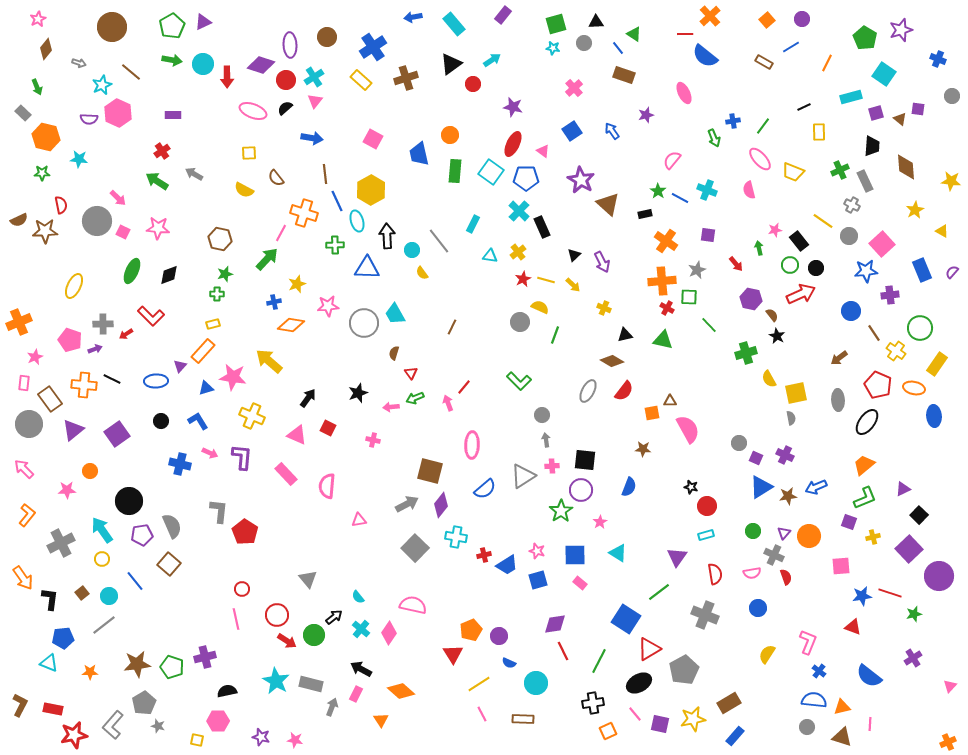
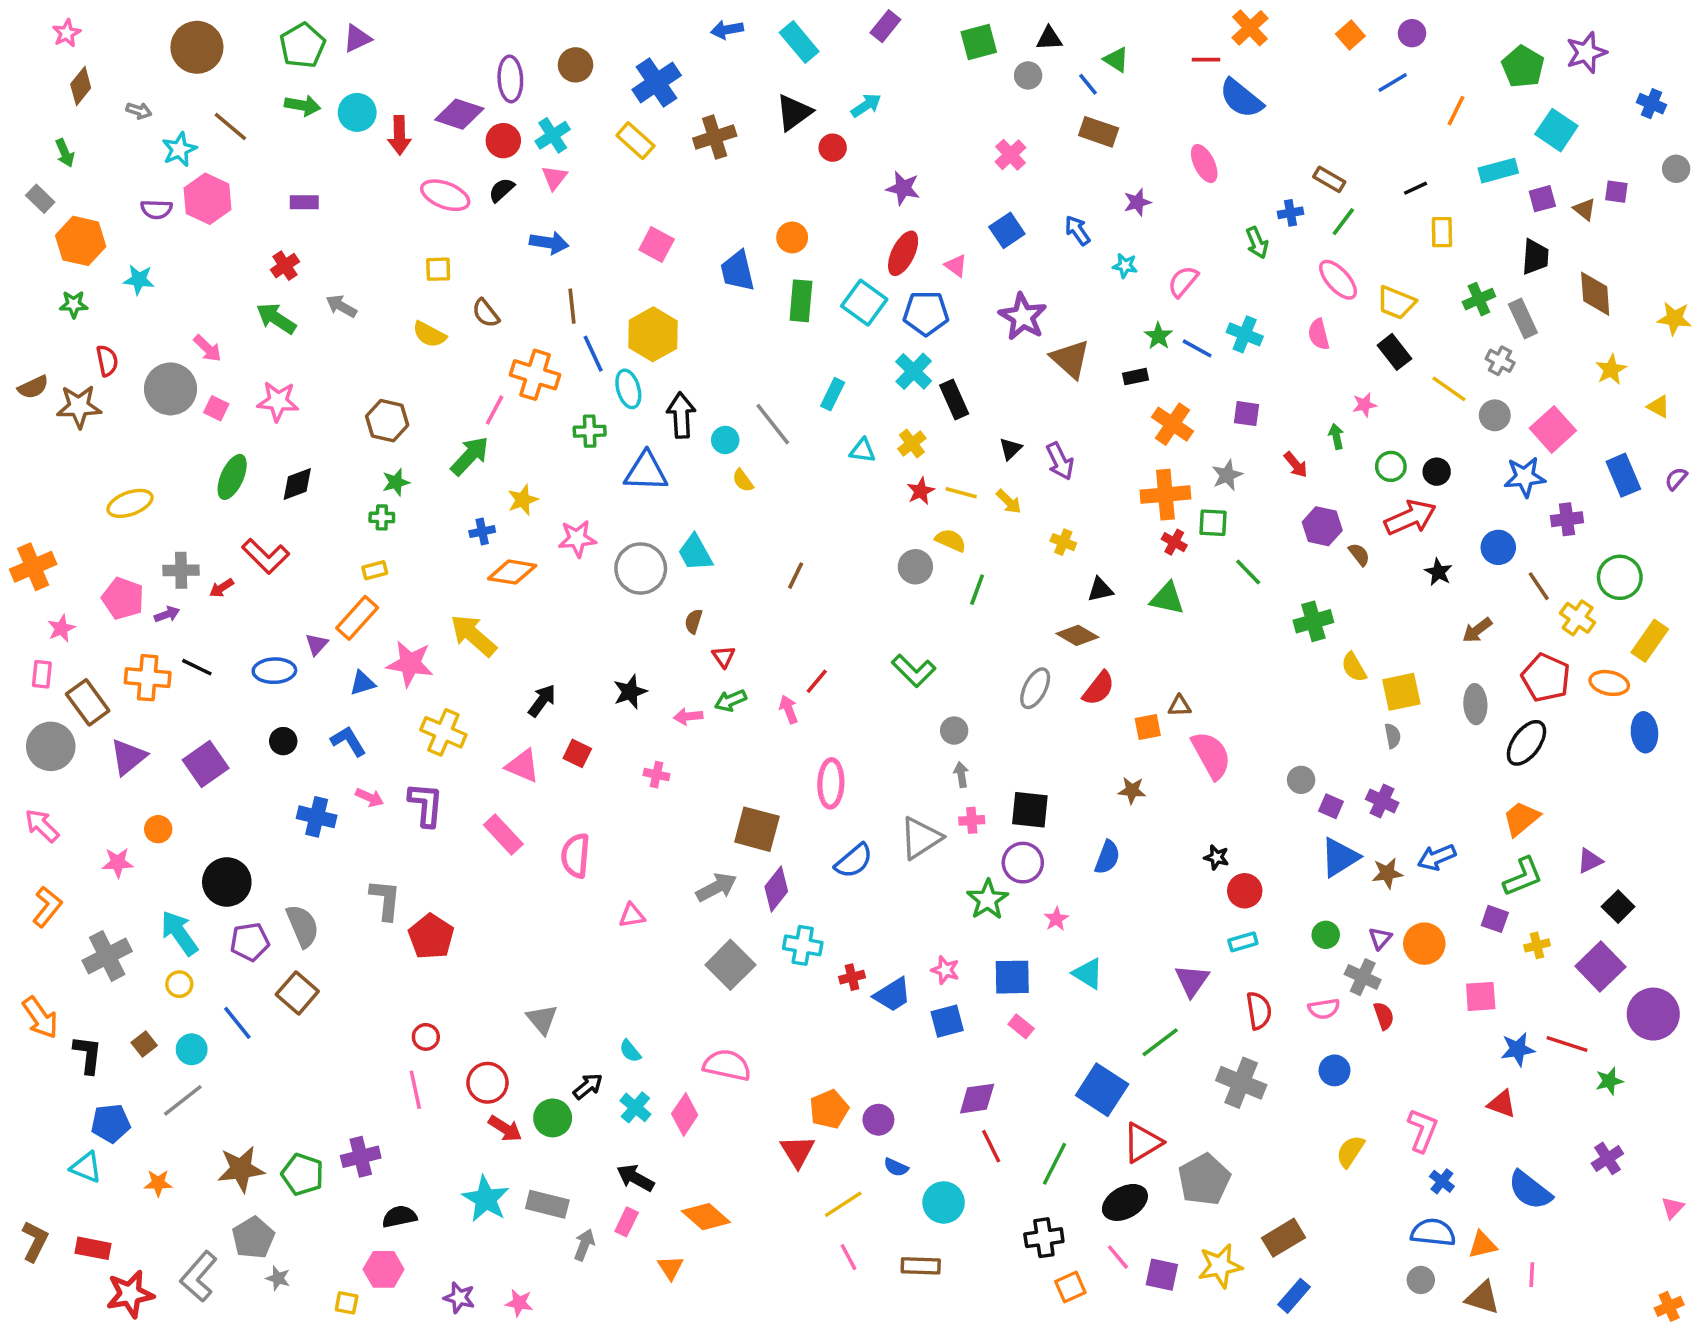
cyan star: (553, 48) -> (1125, 266), moved
brown rectangle: (764, 62) -> (1329, 179), moved
black rectangle: (799, 241) -> (1394, 352), moved
yellow ellipse: (74, 286) -> (130, 503), turned 45
black star: (777, 336) -> (1438, 572), moved

